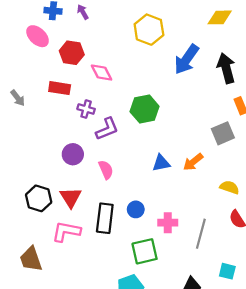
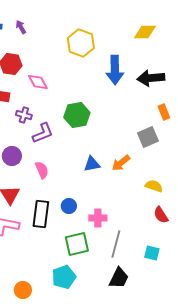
blue arrow: (186, 59) -> (115, 70), turned -36
black arrow: (226, 68) -> (151, 78), turned -80
gray line: (201, 234) -> (116, 244), moved
cyan square: (227, 271) -> (152, 253), moved

